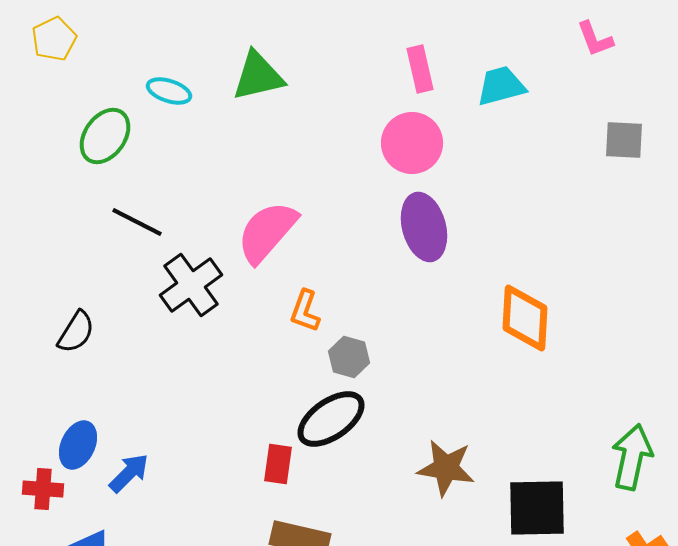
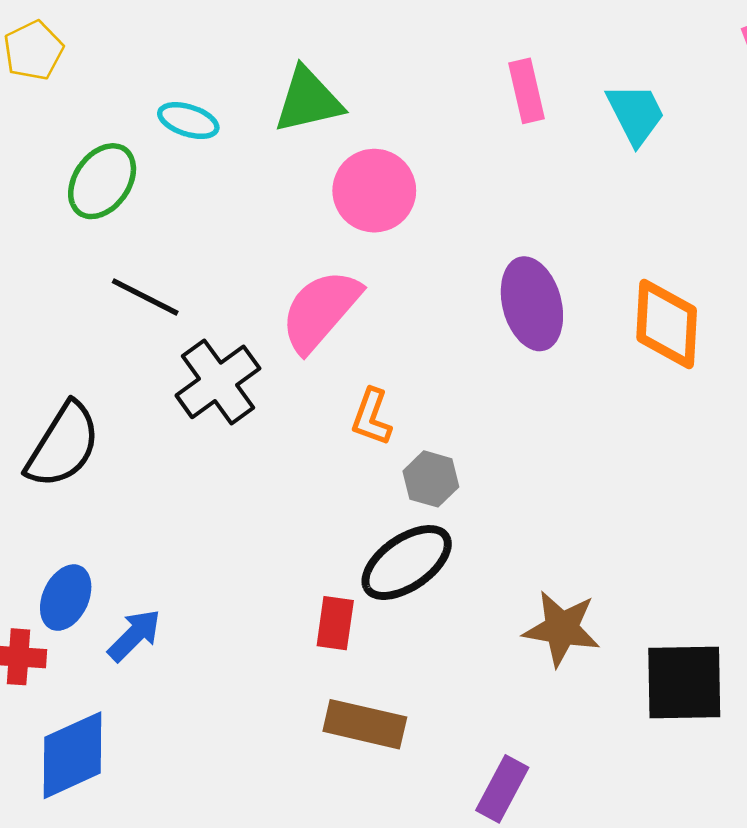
cyan trapezoid: (501, 86) -> (636, 114), turned 78
pink circle: (412, 143) -> (374, 191), moved
orange diamond: (525, 318) -> (667, 324), moved
black semicircle: (76, 332) -> (63, 445), size x1.5

